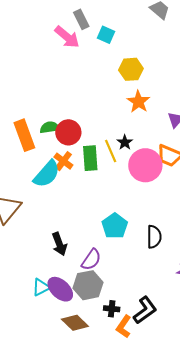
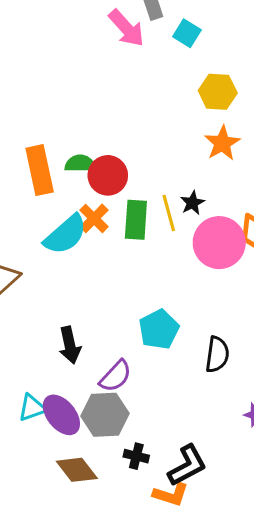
orange L-shape: (124, 327) -> (171, 495), moved, turned -115

